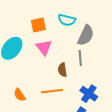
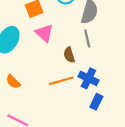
blue cross: (89, 94) -> (88, 78), moved
orange semicircle: (20, 95) -> (13, 82), moved

